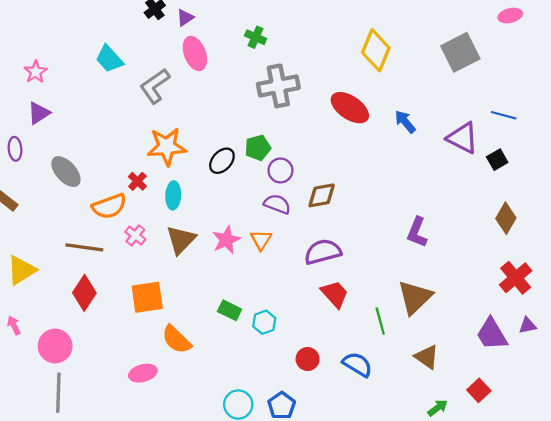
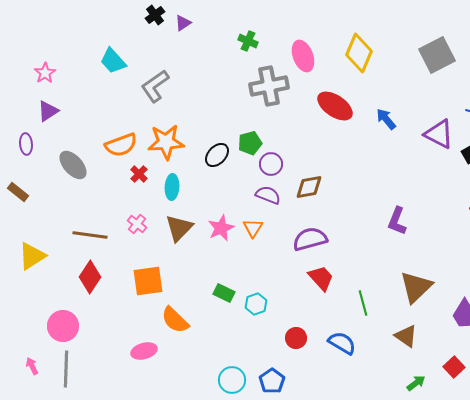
pink ellipse: (195, 53) -> (303, 56), moved
orange semicircle: (109, 206) -> (121, 145), moved
brown triangle: (415, 297) -> (416, 287), moved
pink arrow: (14, 325) -> (32, 366), moved

